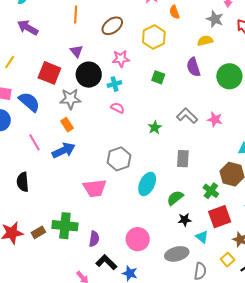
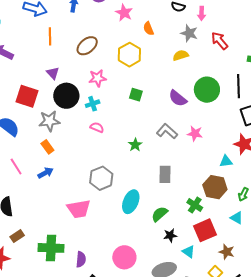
purple semicircle: (193, 67) -> (178, 98), moved, turned -30
blue arrow: (64, 150) -> (45, 173), size x0.7
brown rectangle: (38, 232) -> (17, 236), moved

